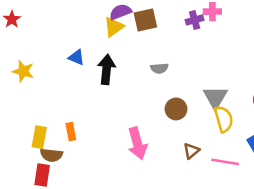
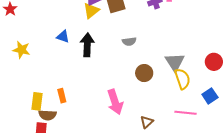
brown triangle: (191, 151) -> (147, 122), moved

